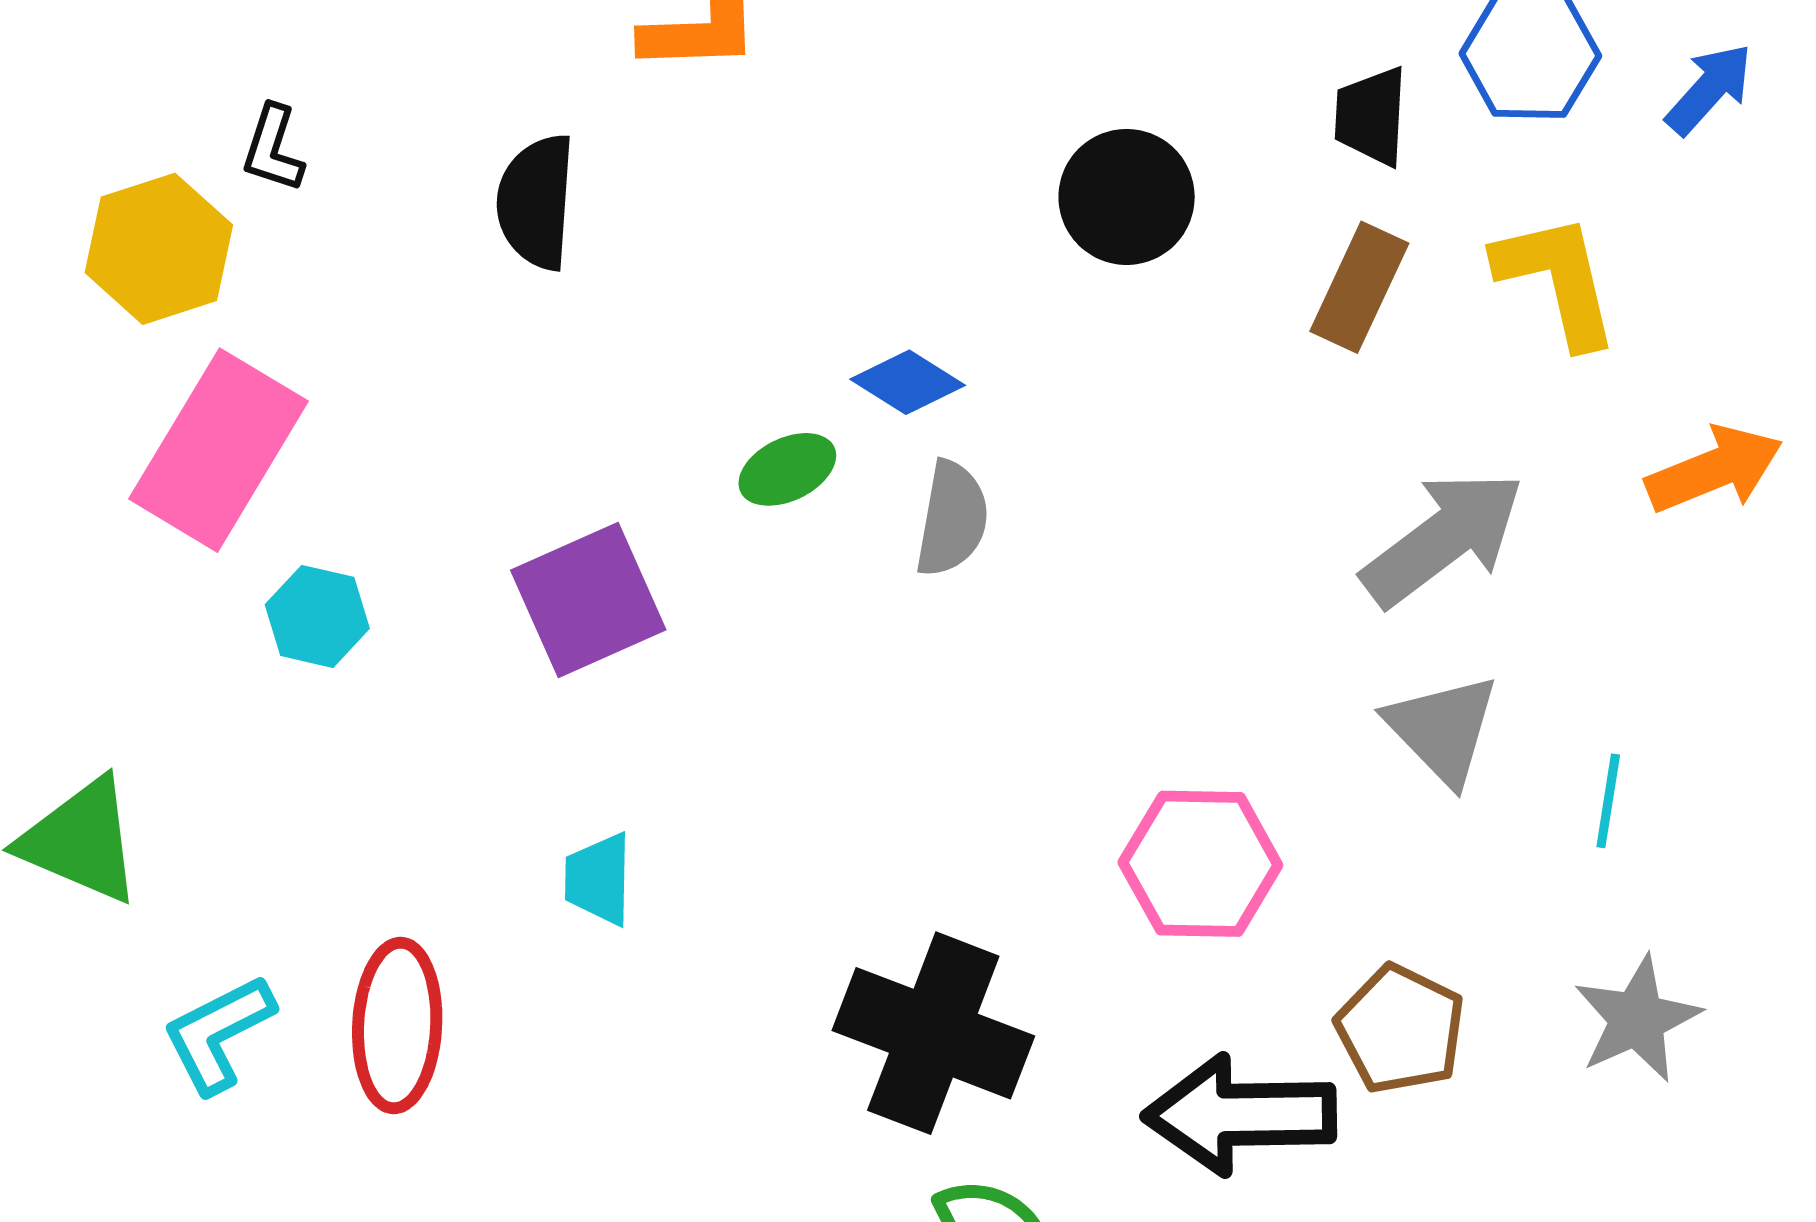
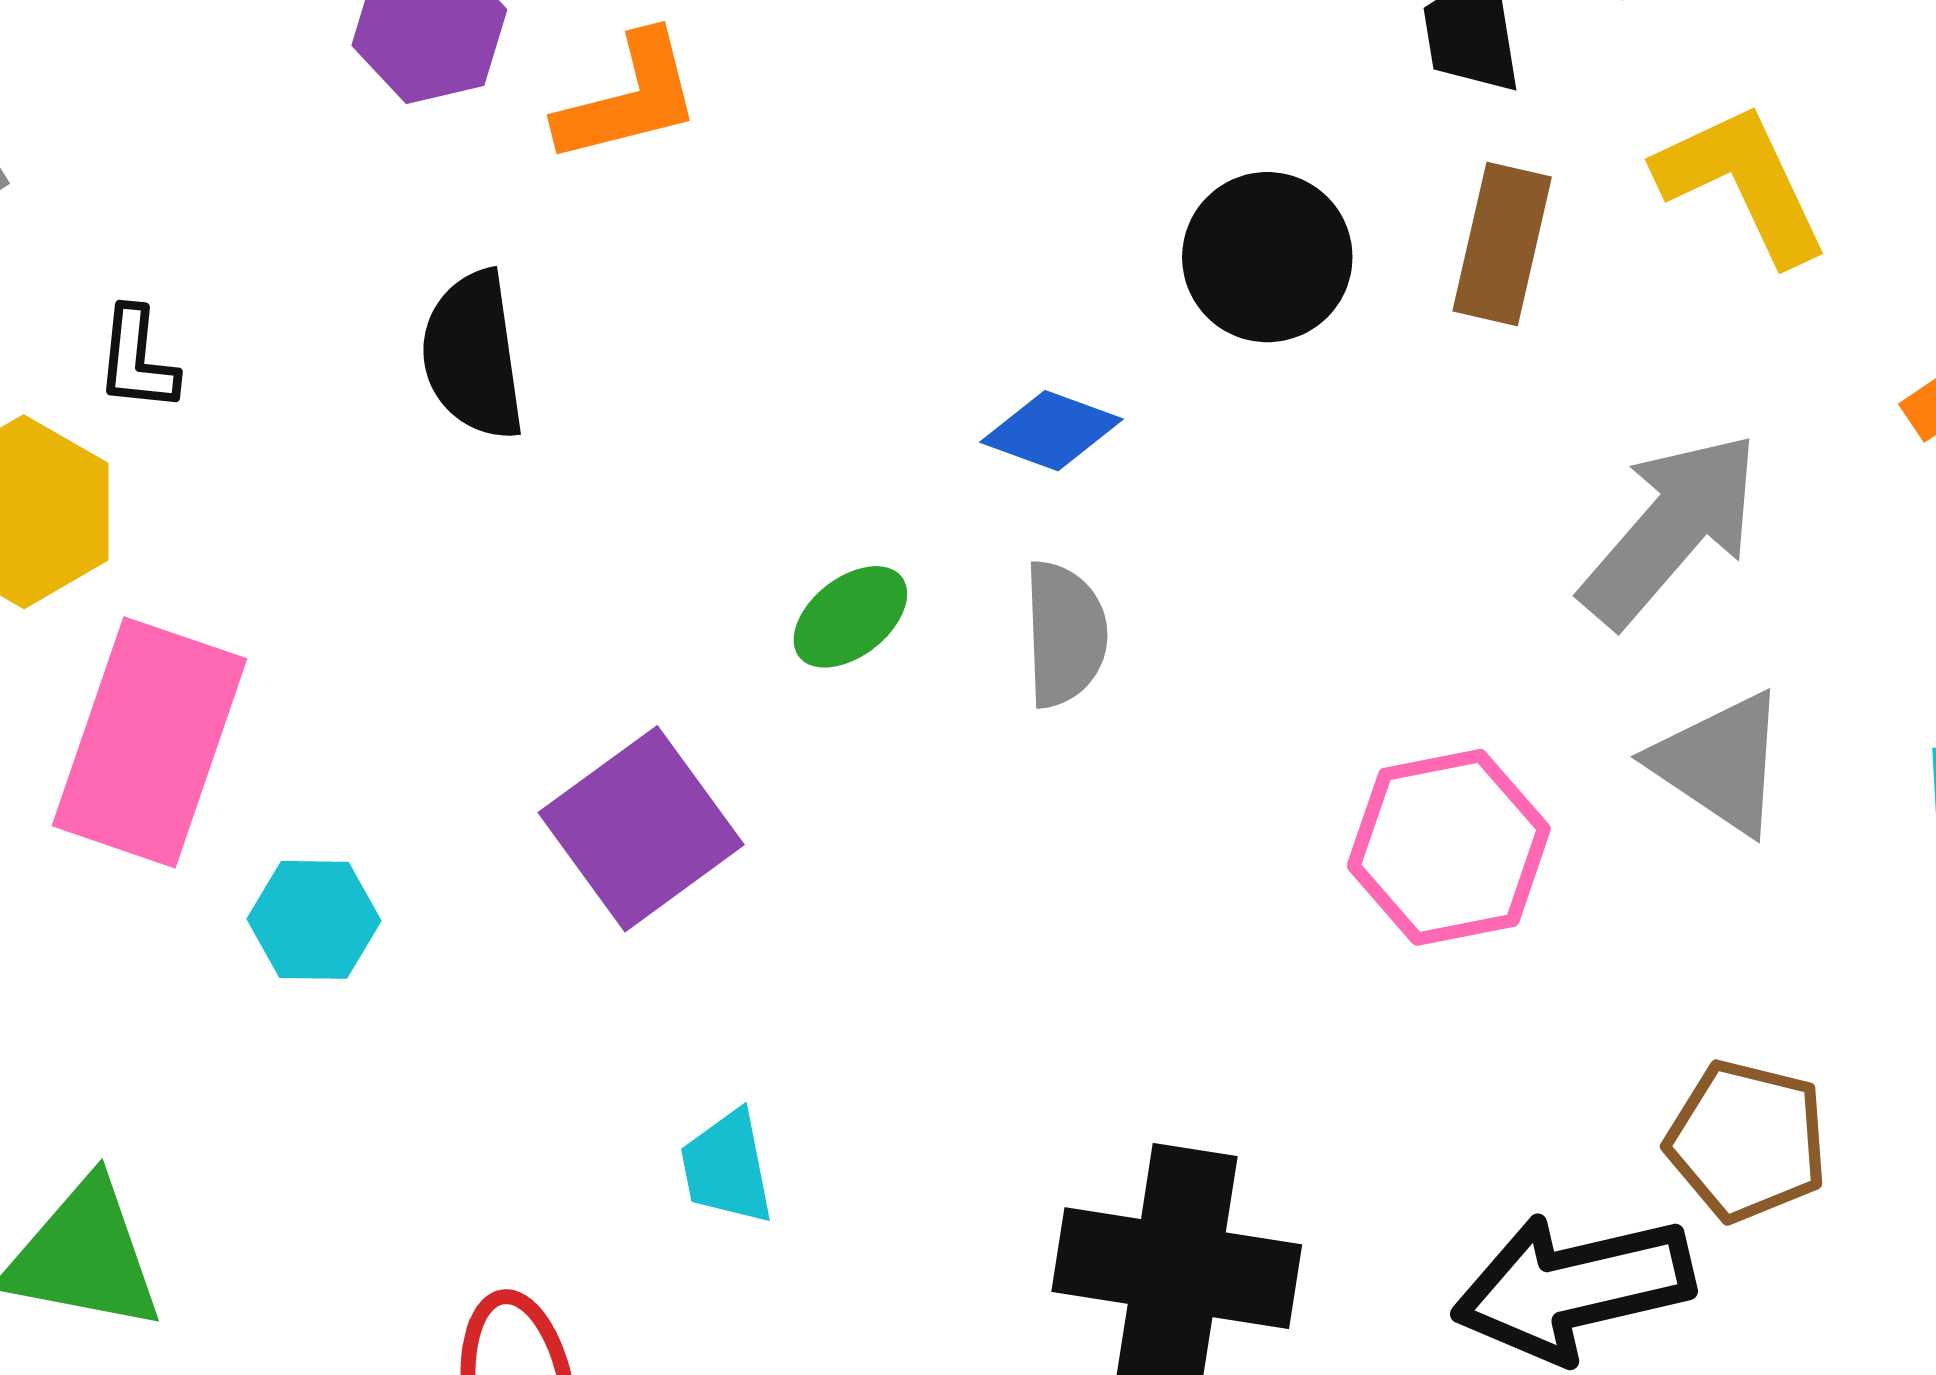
black circle: (1127, 197) -> (1267, 257), moved
blue diamond: (908, 382) -> (1051, 431), moved
pink hexagon: (1200, 864) -> (1449, 847), moved

